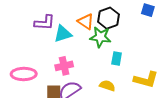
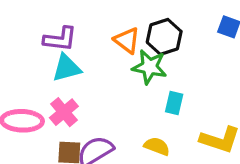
cyan triangle: (63, 34) -> (67, 68), moved
pink cross: (64, 66) -> (64, 112), moved, turned -30

